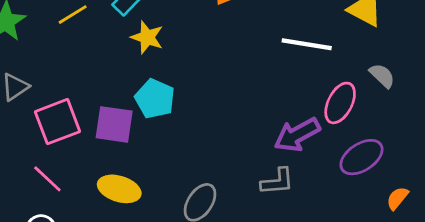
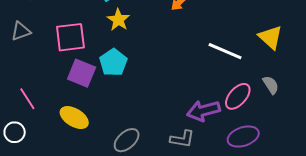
pink square: (57, 122) -> (70, 37), moved

